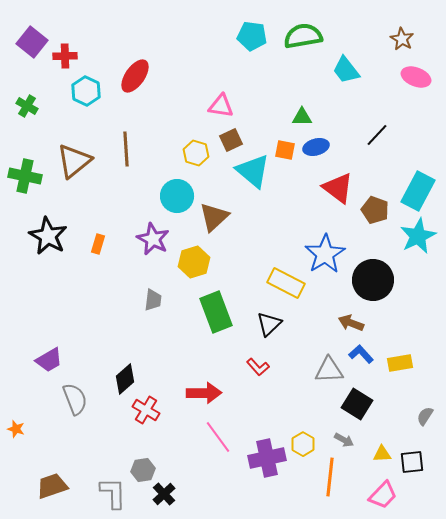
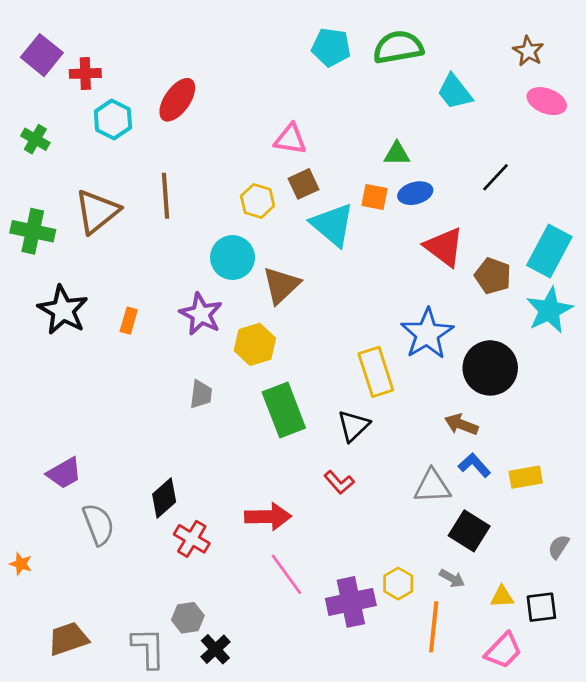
yellow rectangle: (286, 283) -> (376, 372), turned 45

